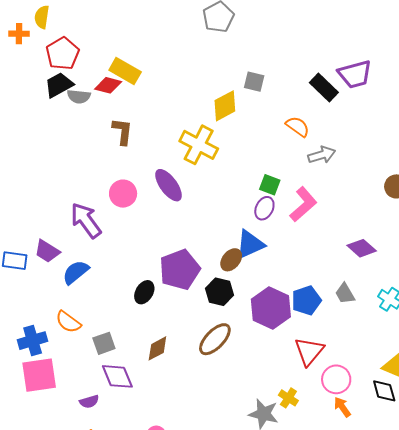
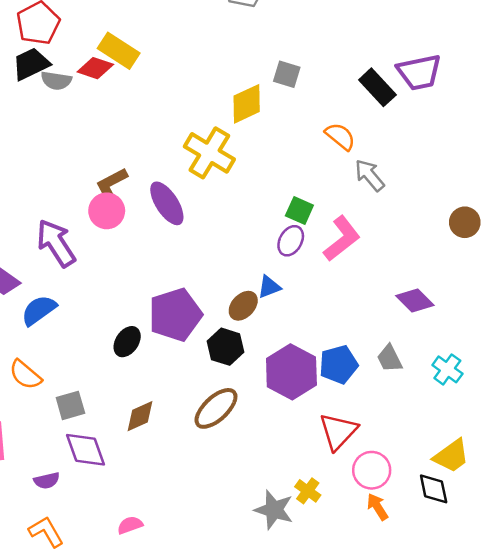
brown L-shape: (122, 131) -> (112, 185), moved, turned -128
gray arrow: (322, 155) -> (370, 175), turned -116
blue triangle: (250, 244) -> (269, 287), size x0.6

